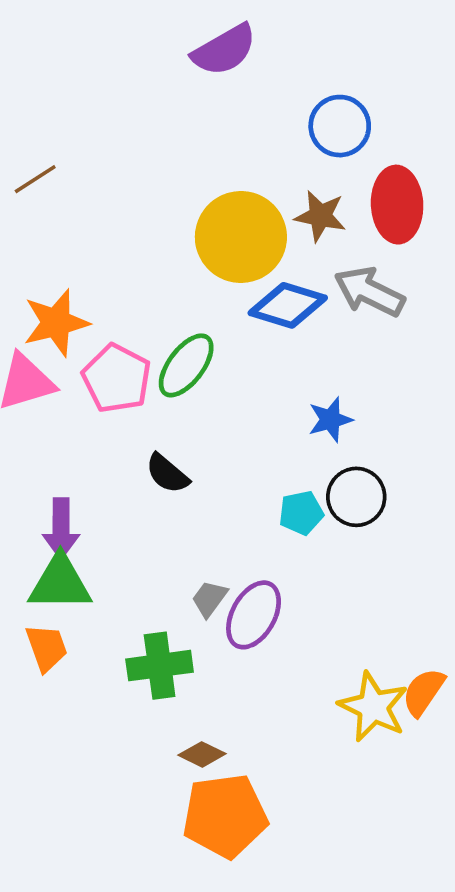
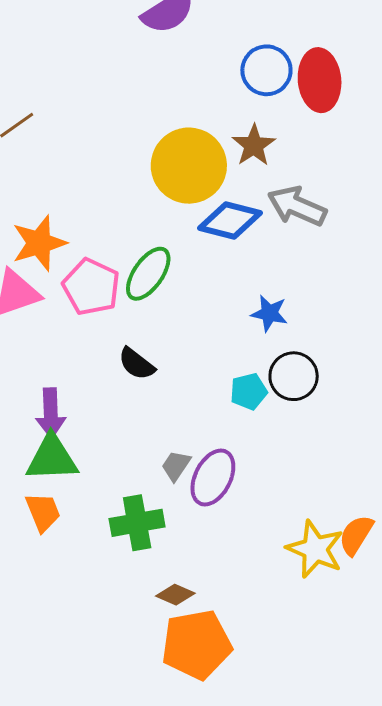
red ellipse: (397, 205) -> (320, 80), moved
brown star: (320, 216) -> (254, 145), turned 30
blue star: (330, 420) -> (269, 313), turned 30

